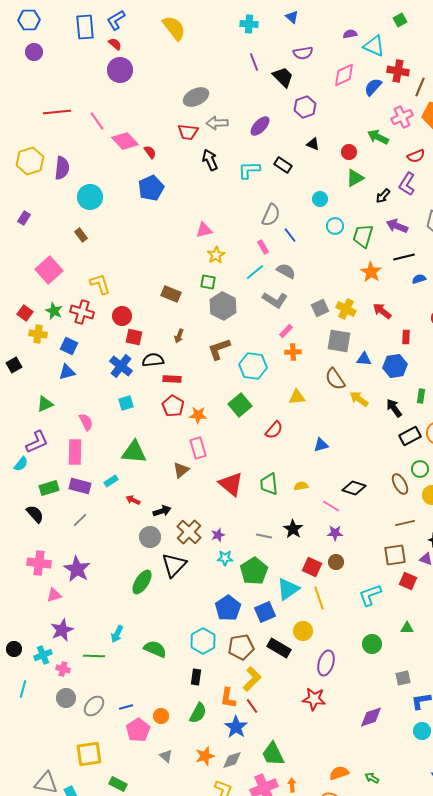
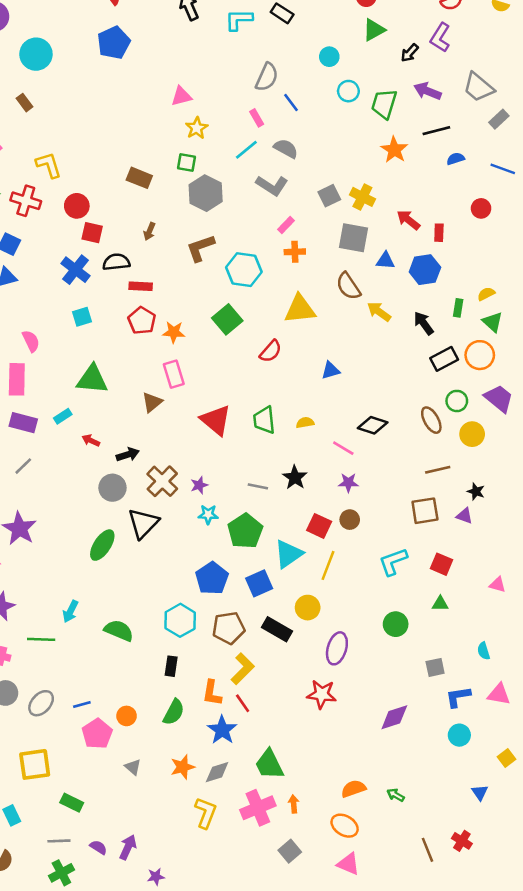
red arrow: (382, 311) -> (408, 220), moved
yellow triangle: (297, 397) -> (300, 309), size x1.5
red square: (408, 581) -> (441, 564), moved
yellow line: (319, 598) -> (328, 565), turned 40

